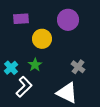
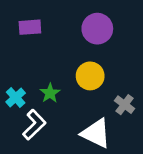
yellow circle: (42, 39) -> (90, 76), moved
gray cross: (78, 67) -> (125, 105), moved

